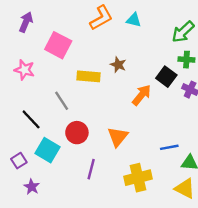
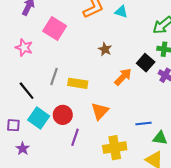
yellow rectangle: (89, 76) -> (78, 83), moved
gray line: (62, 101) -> (54, 77), turned 48
red circle: (77, 133) -> (63, 115), moved
purple square: (19, 161) -> (13, 125), turned 32

